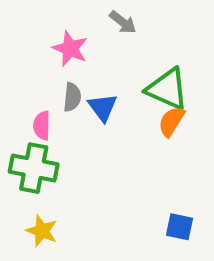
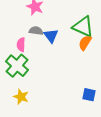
gray semicircle: (72, 97) -> (36, 31), turned -88
green cross: (34, 168) -> (17, 66), turned 30

